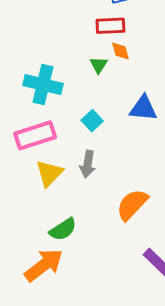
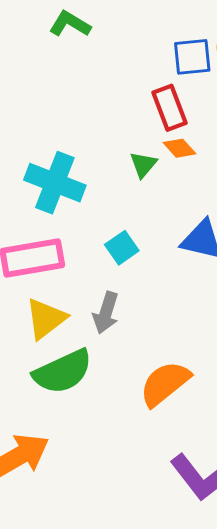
red rectangle: (110, 26) -> (170, 108), turned 64
orange diamond: (121, 51) -> (180, 148), turned -35
green semicircle: (63, 229) -> (63, 372), moved, size x1.4

